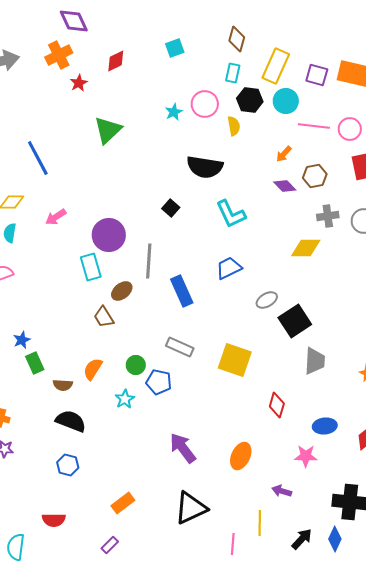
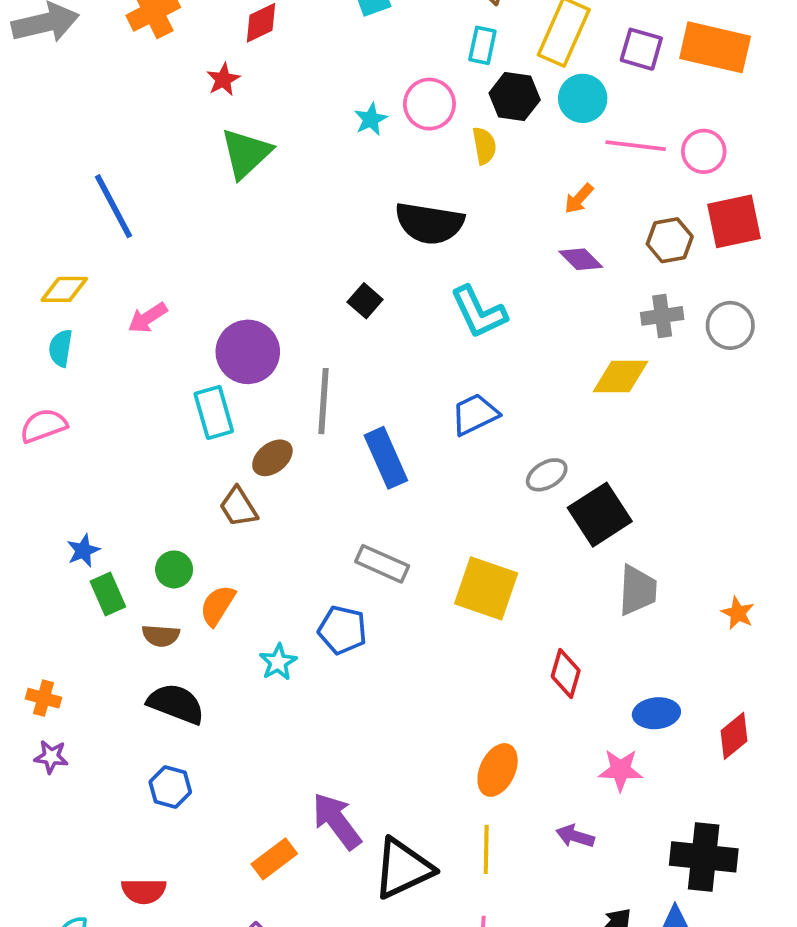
red star: (79, 83) -> (223, 79), moved
brown hexagon: (315, 176) -> (670, 240), moved
green circle: (136, 365) -> (174, 569), moved
purple arrow: (183, 448) -> (337, 821), moved
yellow line: (260, 523) -> (486, 849), moved

